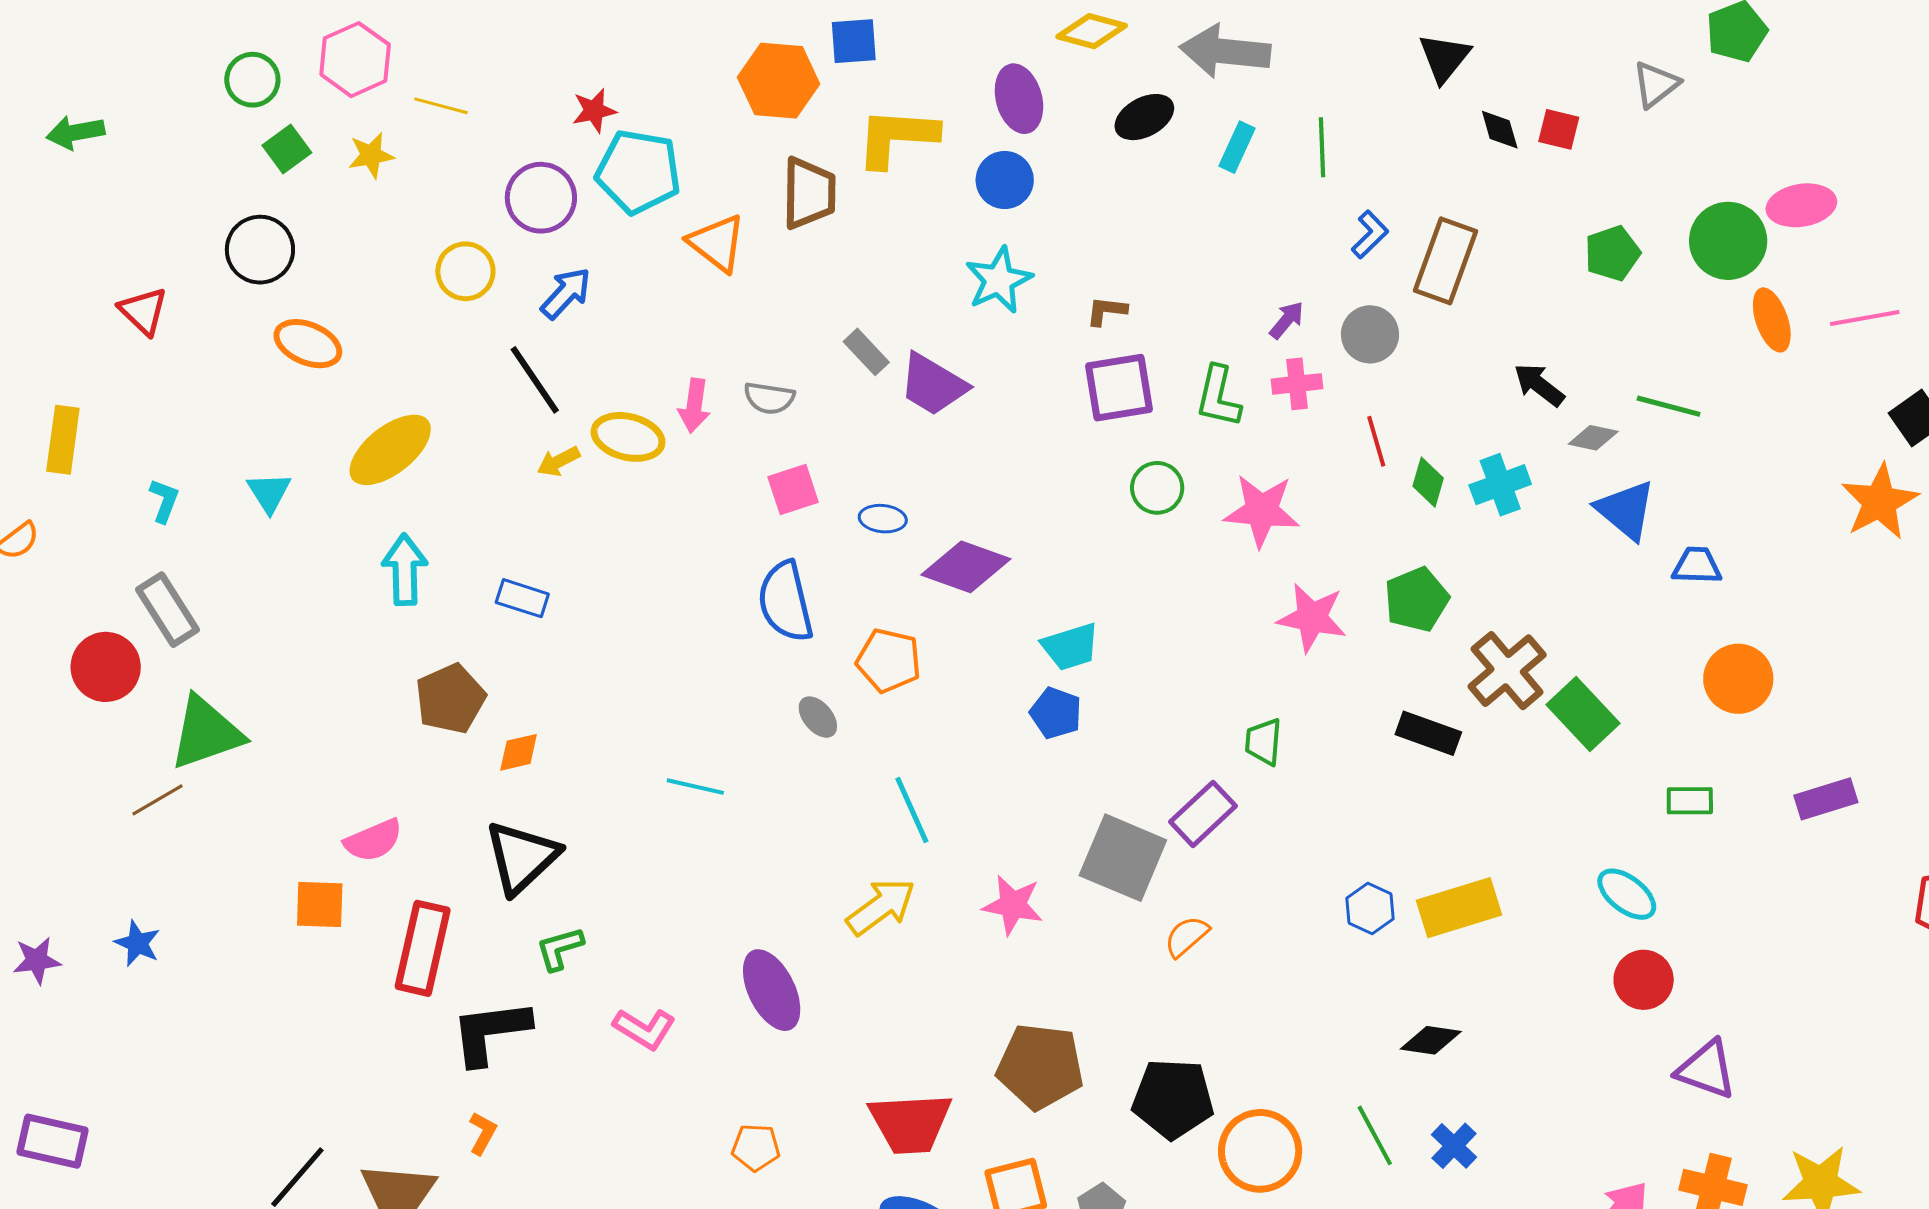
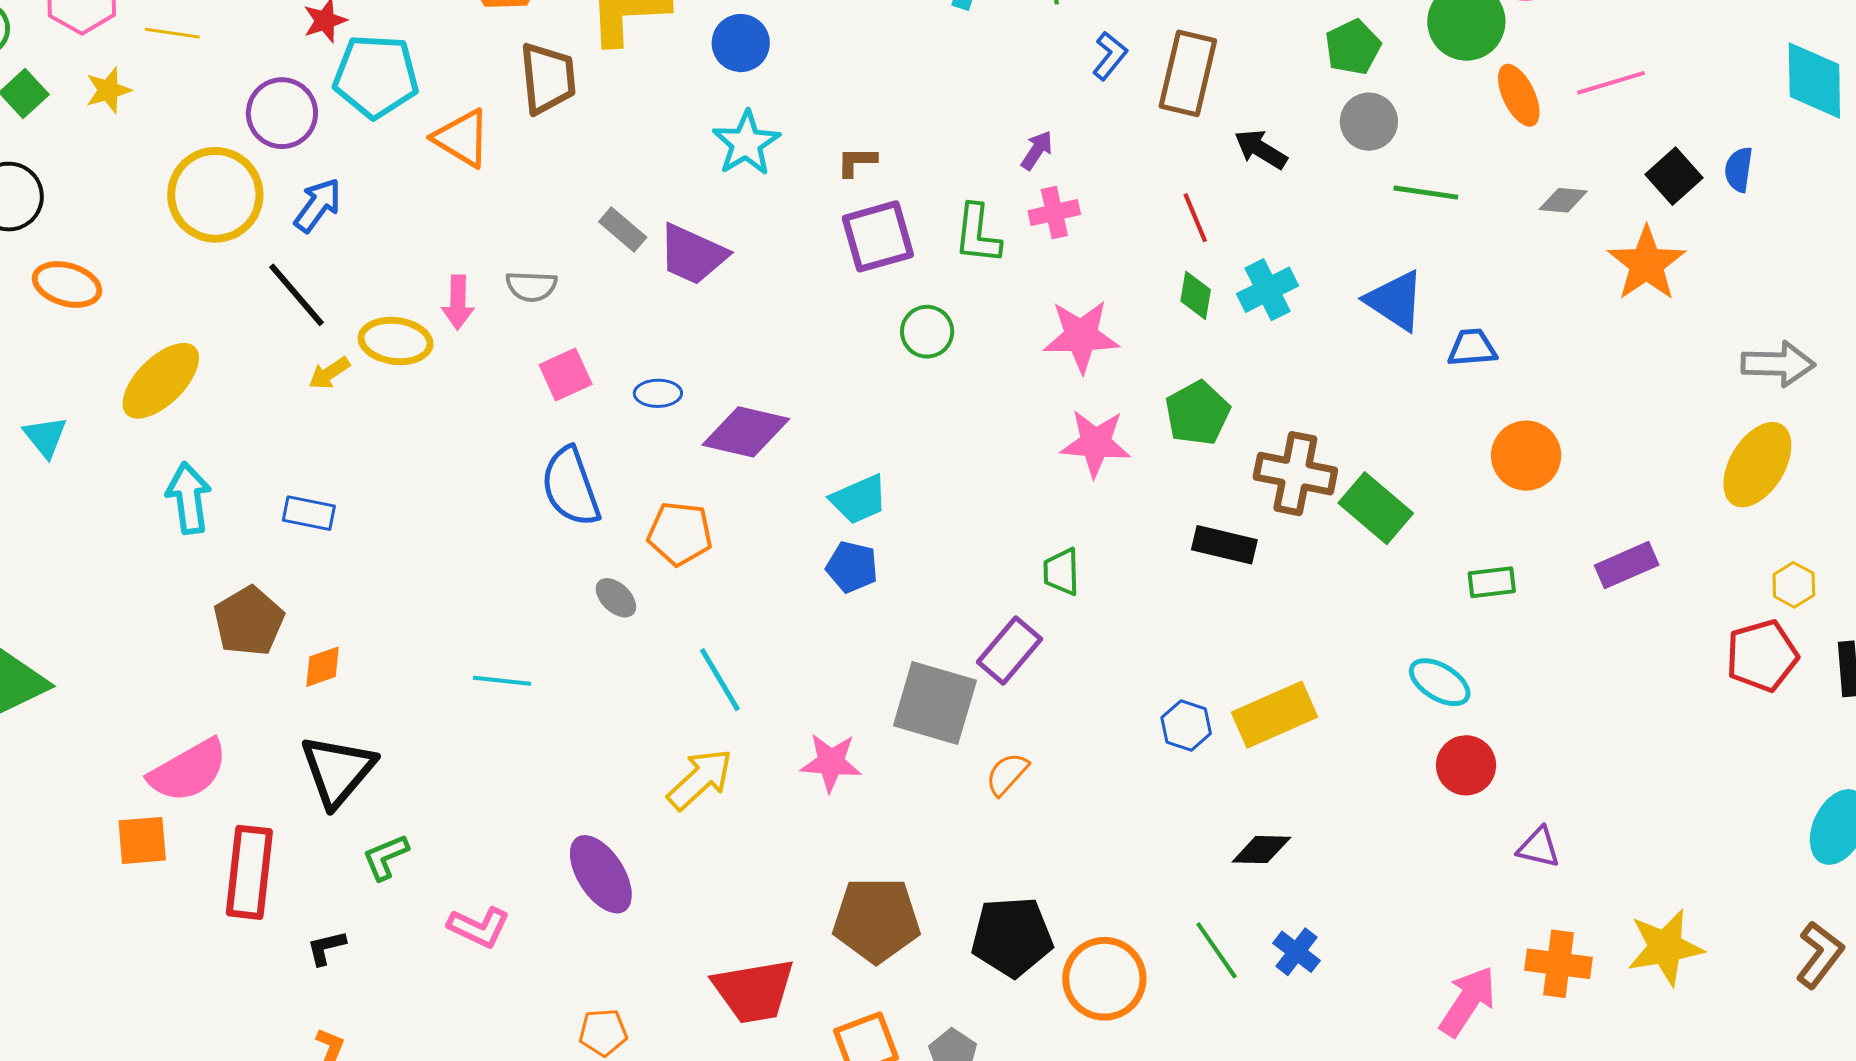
yellow circle: (465, 271) -> (215, 195), size x1.6
gray circle: (1370, 334) -> (1369, 122), moved
black arrow: (1539, 385) -> (1261, 149), moved
gray diamond: (1593, 438) -> (1563, 200), moved
red line: (1376, 441) -> (1195, 218), moved
pink star: (1262, 511) -> (1081, 336), moved
brown cross: (1507, 671) -> (1295, 474), turned -32
pink semicircle: (373, 840) -> (188, 771), size x1.4
black L-shape: (490, 1032) -> (326, 948), size x0.5
purple triangle: (1706, 1069) -> (1539, 847), size x0.7

